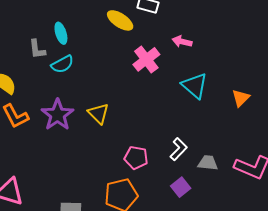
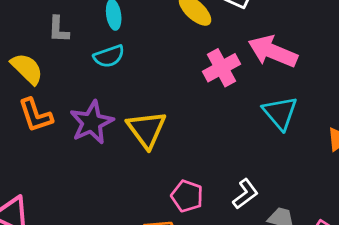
pink arrow: (182, 42) -> (273, 52), size x1.8
gray L-shape: (37, 49) -> (58, 29), moved
yellow triangle: (98, 113) -> (146, 129), size x1.4

